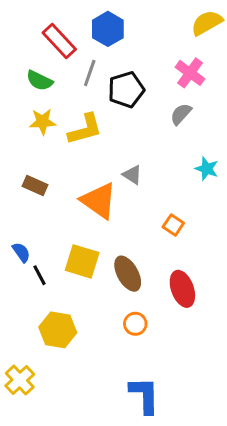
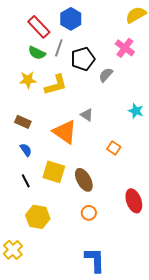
green semicircle: (40, 81) -> (37, 53), moved
gray semicircle: (181, 114) -> (106, 75), moved
blue semicircle: (21, 252) -> (26, 150), moved
red ellipse: (182, 289) -> (134, 201), moved

